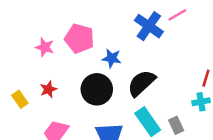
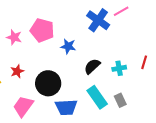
black semicircle: (141, 83) -> (92, 66), size x0.7
black circle: (97, 89) -> (48, 83), moved
cyan cross: (201, 102) -> (119, 68), moved

